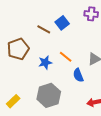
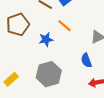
orange line: (66, 57) -> (65, 26), moved
blue semicircle: (78, 75) -> (86, 60), moved

